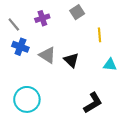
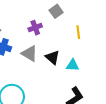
purple cross: (42, 18) -> (35, 28), moved
cyan triangle: (110, 65) -> (73, 65), moved

